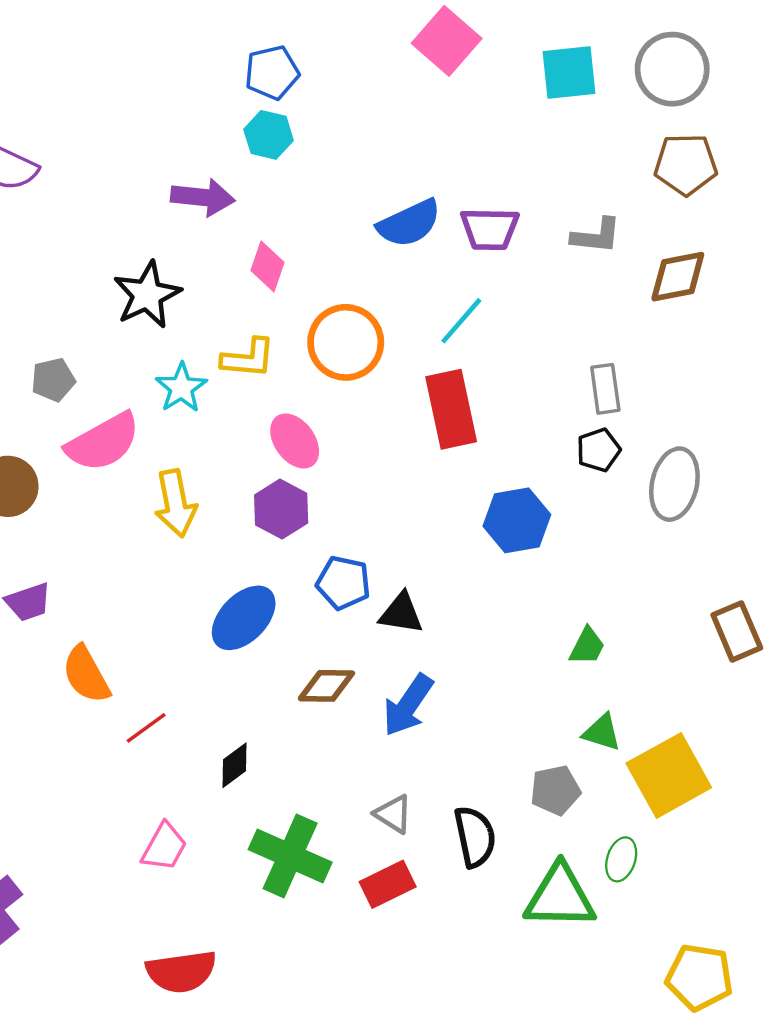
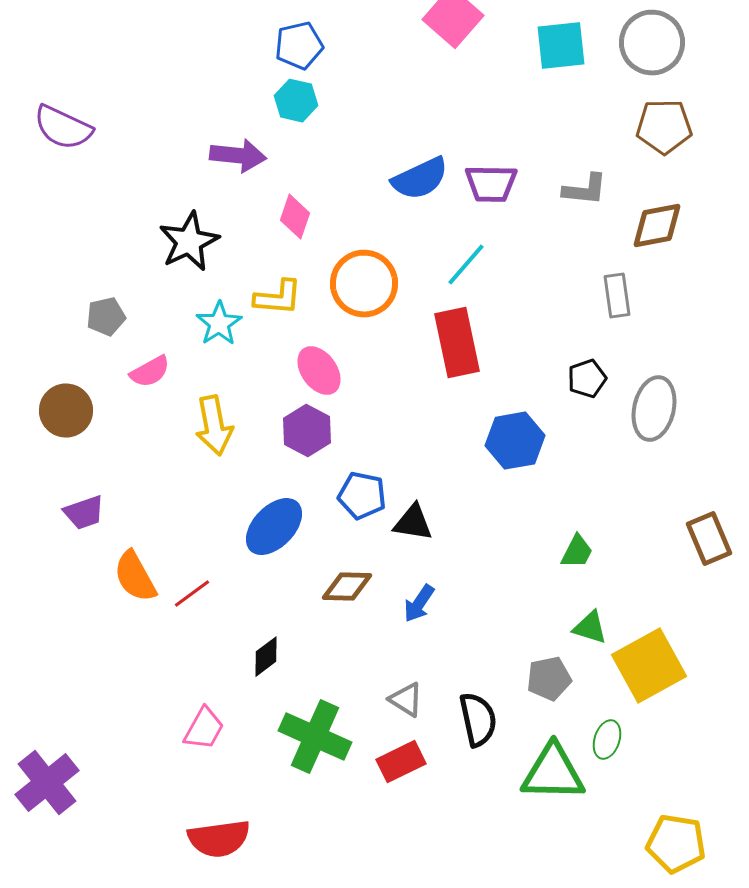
gray rectangle: (605, 389) -> (617, 296), moved
pink semicircle: (103, 442) -> (150, 372), size x0.6
blue arrow: (408, 705) -> (419, 604), size x0.7
red line: (146, 728) -> (192, 594), moved

